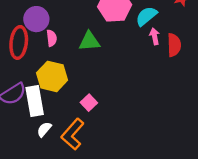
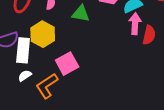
pink arrow: (155, 36) -> (135, 24), size x1.5
pink square: (89, 103) -> (67, 64), size x1.6

